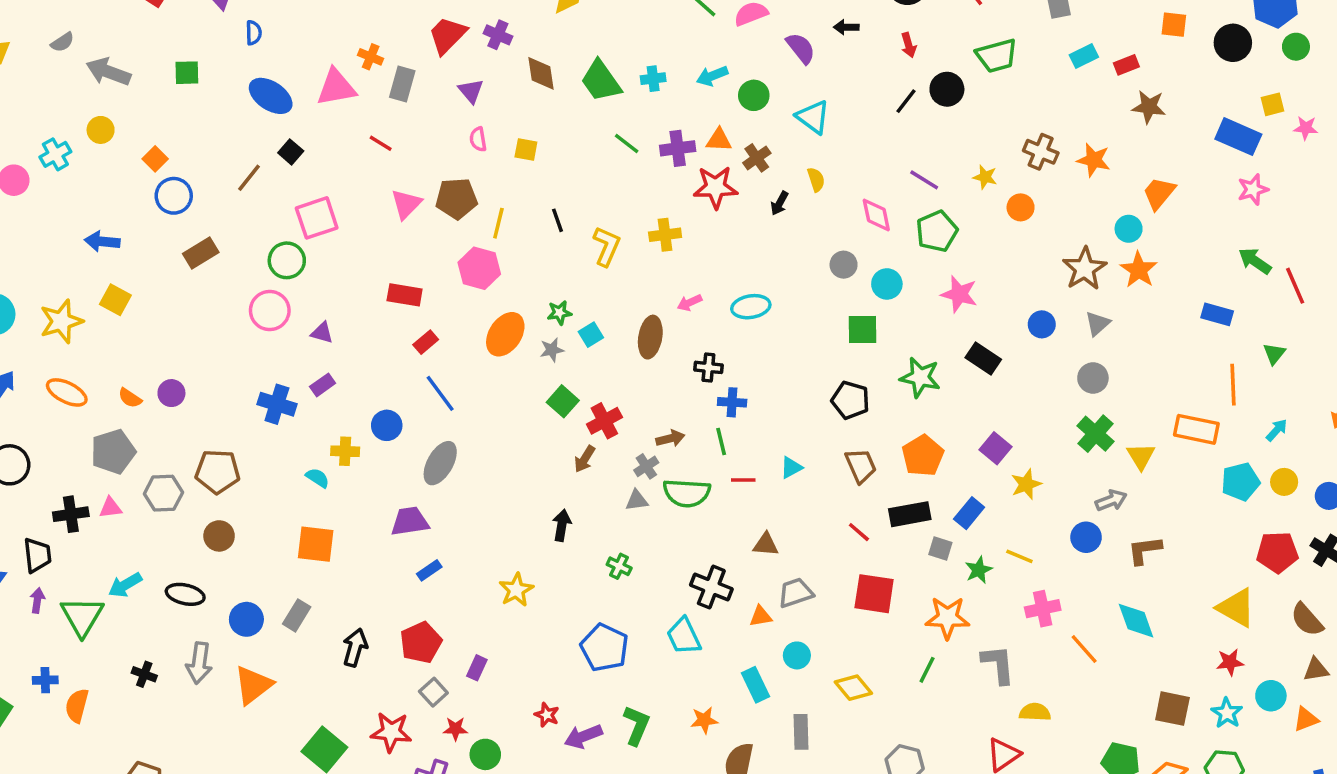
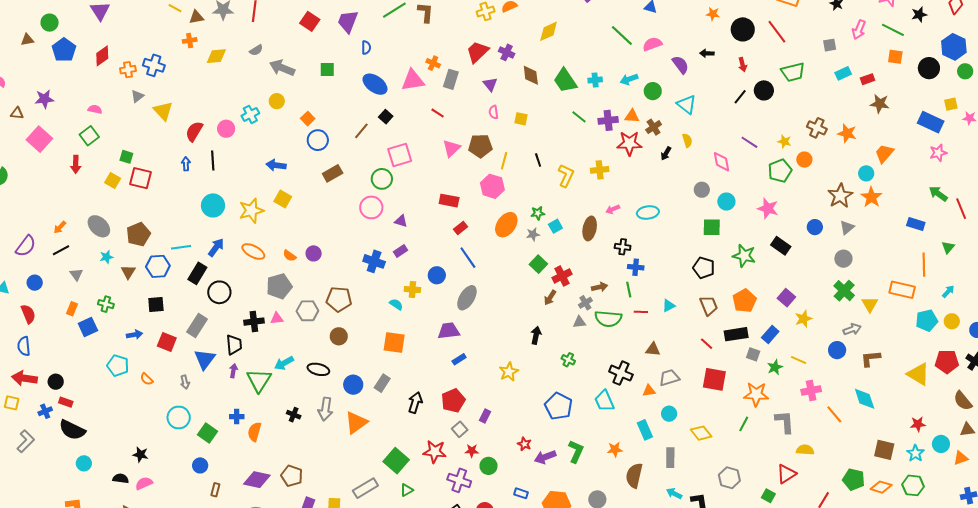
green pentagon: (937, 231) -> (780, 171), moved
yellow triangle: (1236, 608) -> (918, 374), moved

